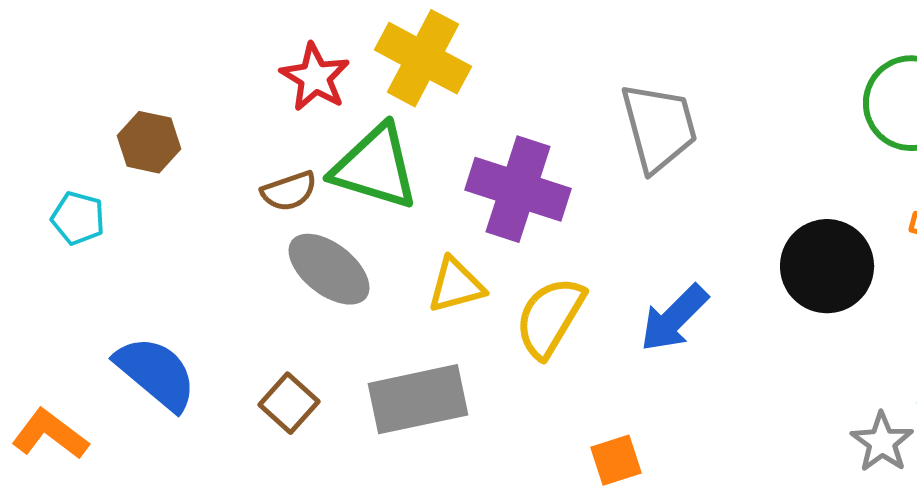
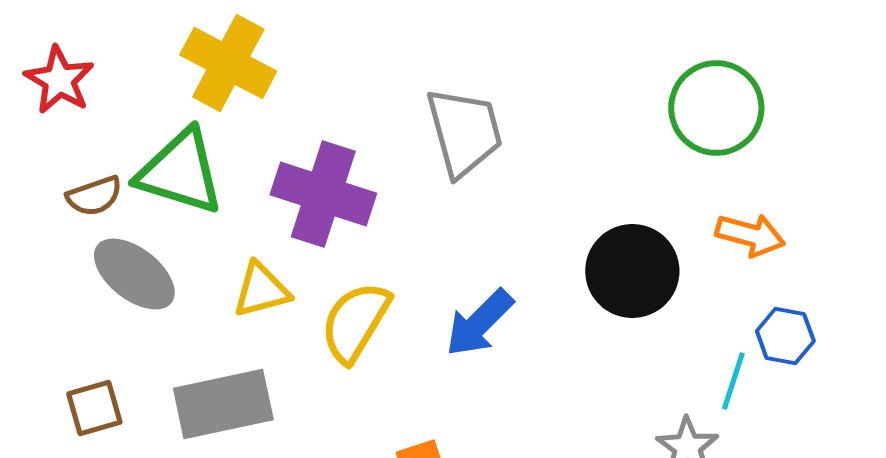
red star: (315, 77) -> (59, 80), moved
brown square: (289, 403) -> (94, 408), turned 32

